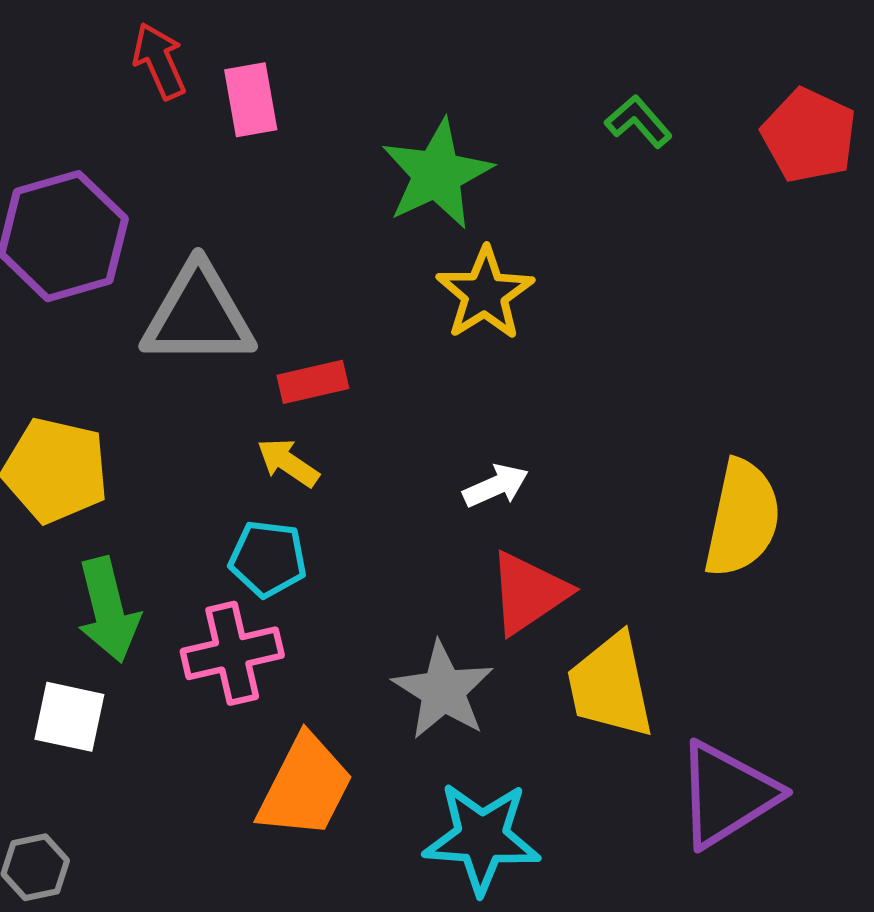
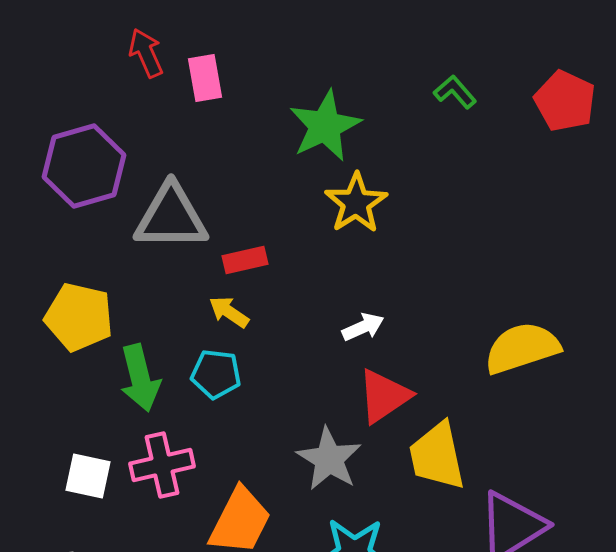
yellow semicircle: (742, 518) -> (522, 348), turned -120
green arrow: (108, 610) -> (140, 378), moved
pink cross: (232, 653) -> (162, 465), moved

